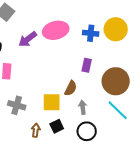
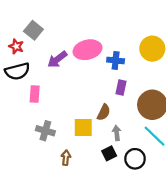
blue cross: (91, 33) -> (116, 60), moved
black square: (57, 126) -> (109, 153), moved
black circle: (87, 131) -> (135, 159), moved

